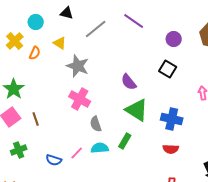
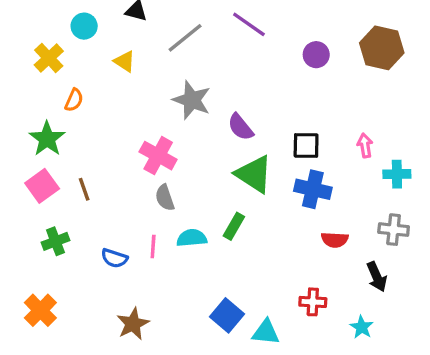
orange semicircle: (35, 53) -> (74, 100), moved
gray star: (78, 66) -> (192, 100), moved
black square: (168, 69) -> (306, 145), moved, turned -30
gray semicircle: (96, 124) -> (165, 198), moved
red semicircle: (171, 149) -> (335, 240), moved
pink line: (77, 153) -> (153, 246), turned -40

